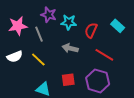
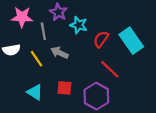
cyan rectangle: (118, 26) -> (131, 41), size x1.6
gray arrow: (70, 48) -> (59, 53), moved

